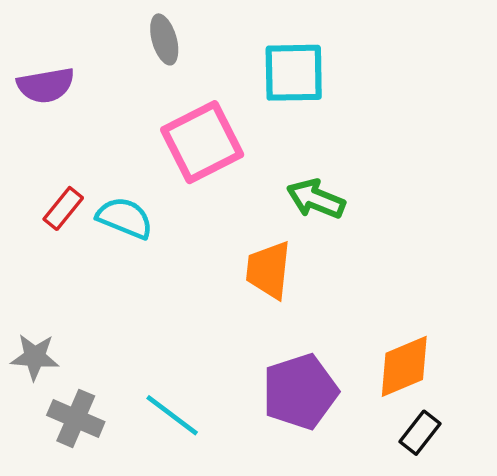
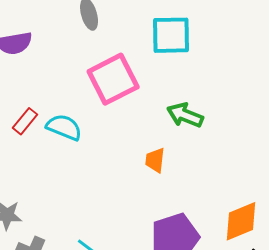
orange trapezoid: (268, 270) -> (155, 160), size x0.7

